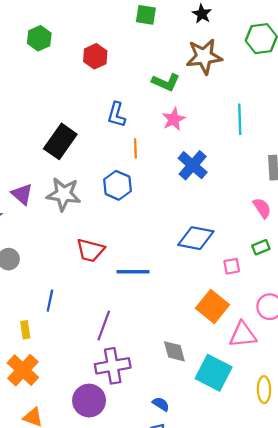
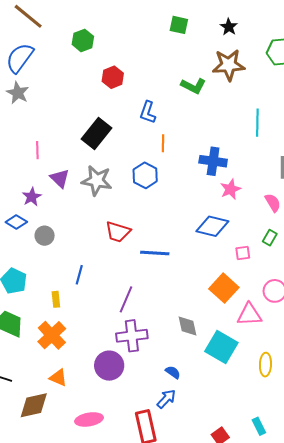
red hexagon: (95, 56) -> (113, 77), moved
pink star: (174, 119) -> (230, 189), moved
blue cross: (193, 165) -> (213, 161), turned -36
green rectangle: (261, 247) -> (270, 238), turned -42

